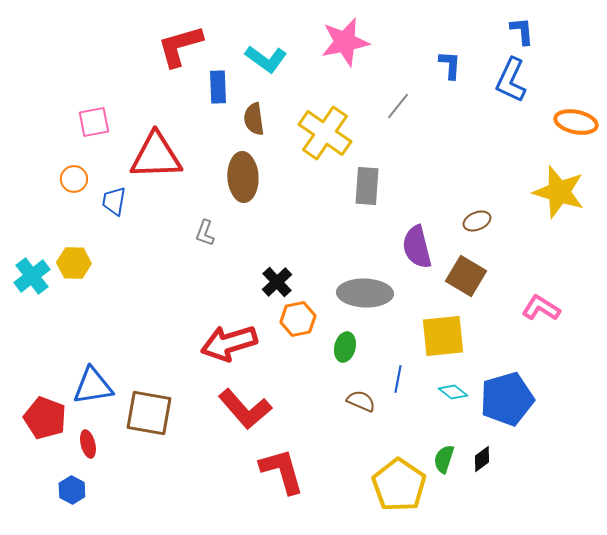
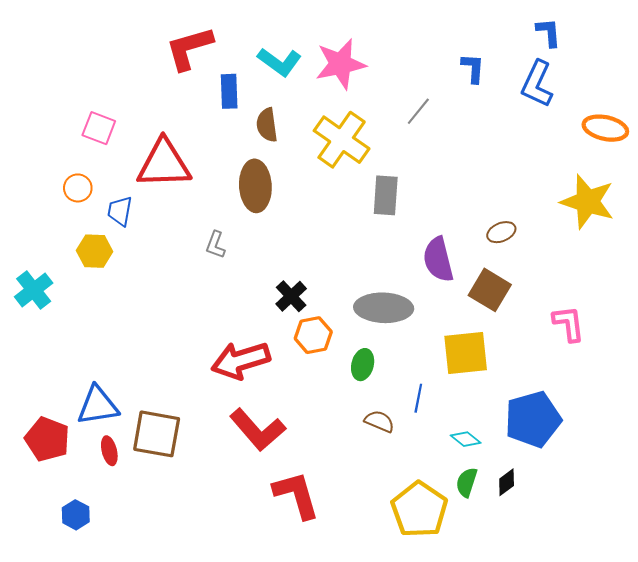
pink star: (345, 42) -> (341, 64), moved
pink square: (94, 122) -> (99, 128), turned 32
yellow hexagon: (74, 263) -> (95, 251), moved
pink L-shape: (541, 308) -> (569, 324), turned 51
cyan diamond: (453, 392) -> (466, 439), moved
red ellipse: (88, 444) -> (109, 451), moved

